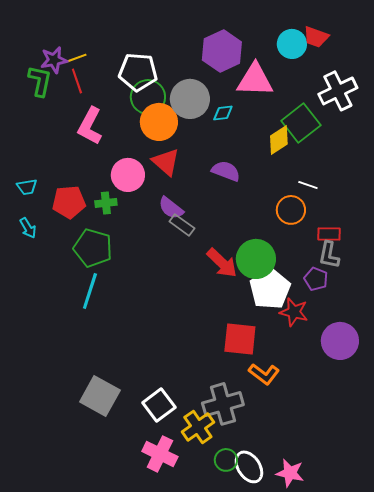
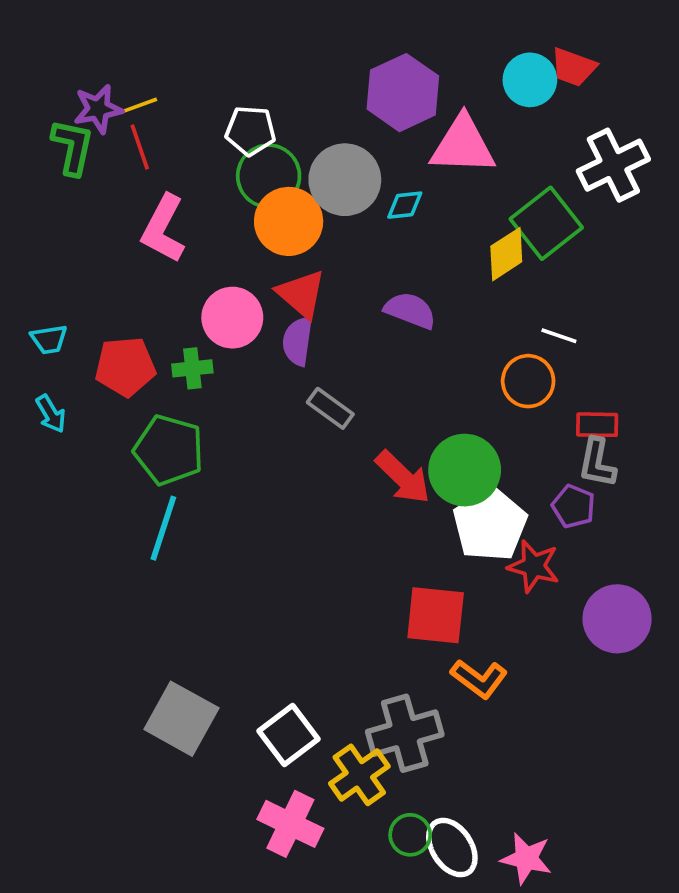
white pentagon: (138, 72) -> (250, 131), size x0.7
purple semicircle: (171, 208) -> (298, 341), moved, turned 60

